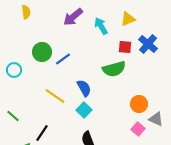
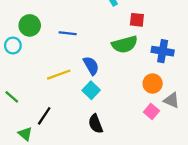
blue cross: (148, 44) -> (163, 51), moved, turned -30
green circle: (42, 52) -> (30, 25), moved
blue line: (63, 59) -> (68, 33), turned 42
yellow line: (55, 96) -> (59, 75), turned -55

